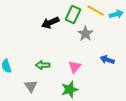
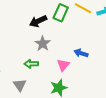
gray star: (85, 34) -> (43, 44), moved
blue arrow: (107, 60) -> (81, 53), moved

